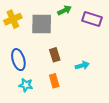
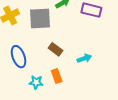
brown rectangle: (55, 55) -> (56, 49), turned -32
cyan star: (26, 85) -> (36, 82), moved

